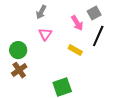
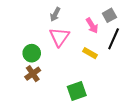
pink triangle: (45, 34) -> (59, 37), size x1.5

